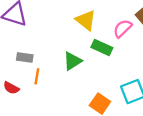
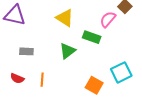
yellow triangle: (86, 20) -> (65, 18), moved
orange line: (37, 76) -> (42, 80), moved

